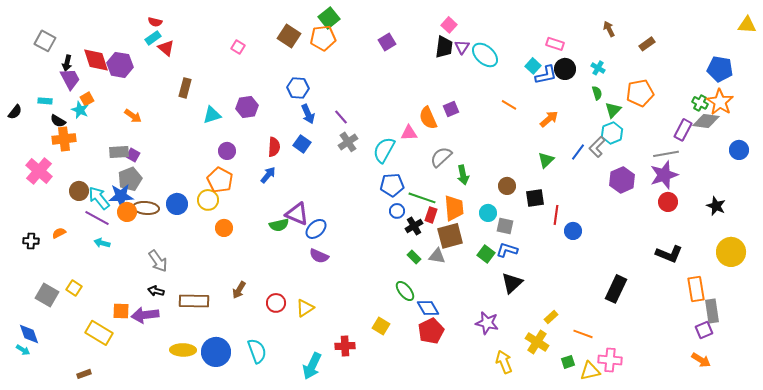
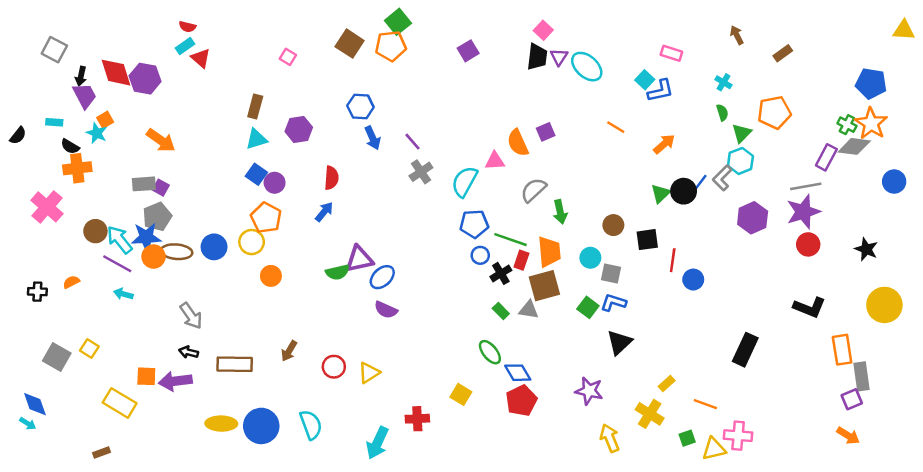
black circle: (565, 69) -> (684, 191), moved
brown rectangle: (185, 88) -> (255, 106), moved
orange arrow: (133, 116) -> (161, 140), size x1.4
blue square: (302, 144) -> (256, 174), moved
purple triangle: (297, 214) -> (359, 259), turned -35

